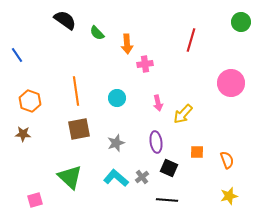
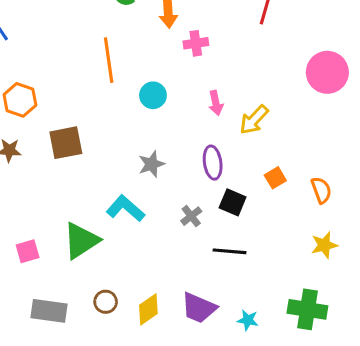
orange line: (76, 91) -> (109, 60), moved
brown square: (79, 129) -> (66, 143), moved
orange square: (197, 152) -> (275, 178), turned -32
green triangle: (70, 177) -> (81, 241), moved, turned 44
cyan L-shape: (116, 178) -> (125, 208), moved

